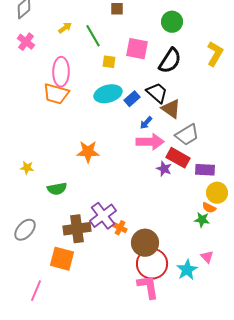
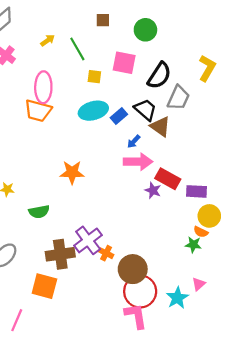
green circle: (172, 22) -> (145, 30), moved
gray trapezoid: (187, 135) -> (178, 98), moved, turned -35
pink triangle: (207, 257) -> (199, 284), turned 32

